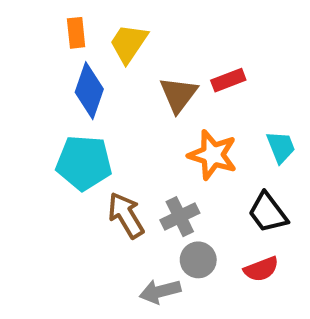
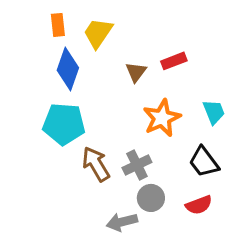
brown triangle: (178, 95) -> (136, 72), size x0.7
orange star: (213, 155) -> (162, 118), turned 30

